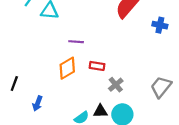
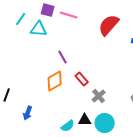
purple line: (76, 42) -> (63, 57), turned 56
red rectangle: (97, 66) -> (82, 79), turned 40

